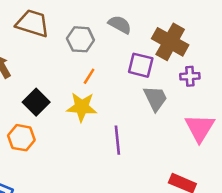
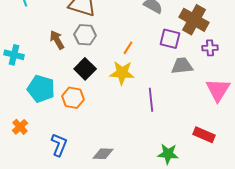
gray hexagon: (80, 39) -> (85, 35), moved
gray trapezoid: (155, 98) -> (182, 66), turned -70

